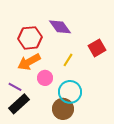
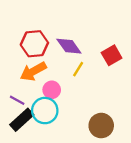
purple diamond: (60, 27) -> (69, 46), moved
cyan circle: (70, 92) -> (45, 111), moved
brown circle: (63, 109) -> (101, 126), moved

